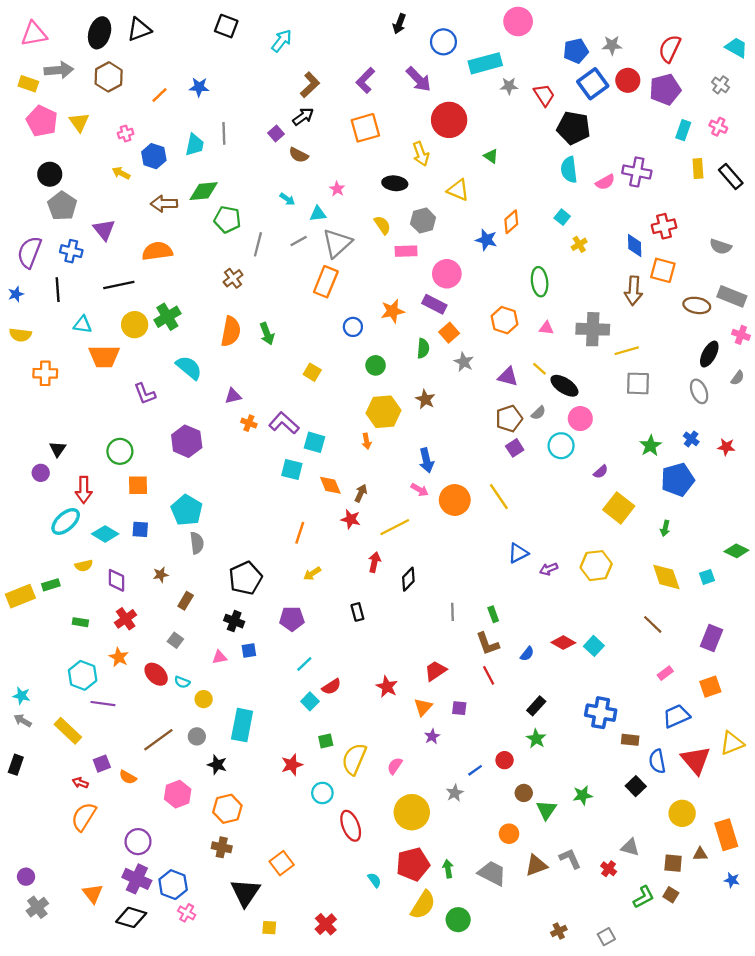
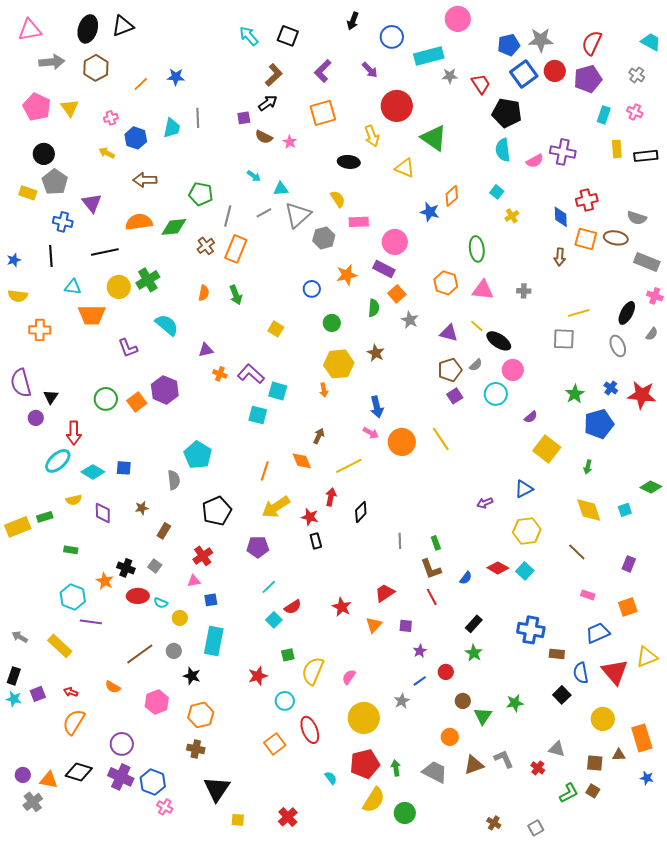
black square: (226, 26) -> (288, 36), moved
cyan arrow: (282, 41) -> (249, 36), turned -80
gray star: (612, 45) -> (541, 40), size x1.4
purple arrow: (419, 79) -> (370, 70), size x0.7
yellow rectangle: (28, 84) -> (28, 193), moved
purple square: (276, 133) -> (244, 118), turned 32
green triangle: (491, 156) -> (434, 138), size x2.0
black rectangle: (731, 176) -> (646, 156), turned -55
pink star: (337, 189) -> (290, 142), moved
green diamond: (204, 191) -> (174, 227), moved
gray hexagon: (423, 221) -> (324, 238), moved
purple semicircle: (29, 252) -> (21, 383), moved, turned -36
orange rectangle: (326, 282) -> (236, 249), moved
brown arrow: (633, 291) -> (560, 257), size x0.7
brown ellipse: (697, 305) -> (616, 238), moved
pink triangle: (546, 328) -> (483, 290), size x1.6
gray cross: (593, 329) -> (524, 291), size x0.5
orange semicircle: (231, 331) -> (204, 293), size x0.6
yellow line: (627, 351) -> (579, 313), moved
red star: (726, 447) -> (642, 395), size x1.8
orange square: (138, 485) -> (137, 402), moved, turned -36
orange diamond: (330, 485) -> (302, 461), moved
cyan pentagon: (187, 510) -> (198, 455), moved
red star: (351, 519) -> (310, 517), moved
blue triangle: (518, 553) -> (524, 489), moved
yellow hexagon: (596, 566) -> (527, 531), moved
yellow arrow: (312, 574) -> (276, 507), size x1.8
red cross: (126, 619) -> (203, 556), moved
black cross: (234, 621) -> (126, 568), moved
purple rectangle: (712, 638) -> (629, 564), size x0.7
blue square: (249, 650) -> (211, 600), moved
pink rectangle: (665, 673) -> (588, 595), turned 56
red ellipse: (156, 674) -> (138, 596), turned -45
cyan star: (21, 696) -> (14, 699), moved
purple star: (432, 736) -> (420, 651), moved
purple square: (102, 764) -> (38, 694), moved
orange square: (282, 863) -> (275, 744), moved
orange triangle: (93, 894) -> (49, 780), moved, turned -42
black diamond: (131, 917) -> (79, 772), moved
brown cross: (559, 931) -> (494, 823), turned -32

